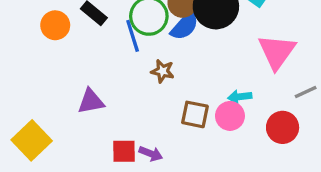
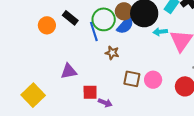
cyan arrow: (240, 97) -> (160, 32), moved
red square: (124, 151) -> (90, 92), moved

